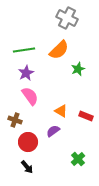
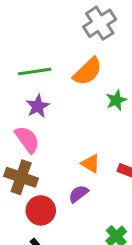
gray cross: (67, 18) -> (100, 23), turned 30
pink semicircle: (30, 96) -> (27, 139), moved
brown cross: (15, 120) -> (21, 177), size x1.5

